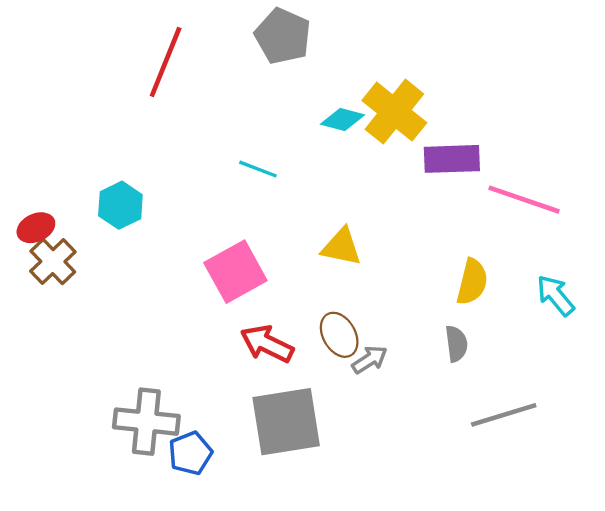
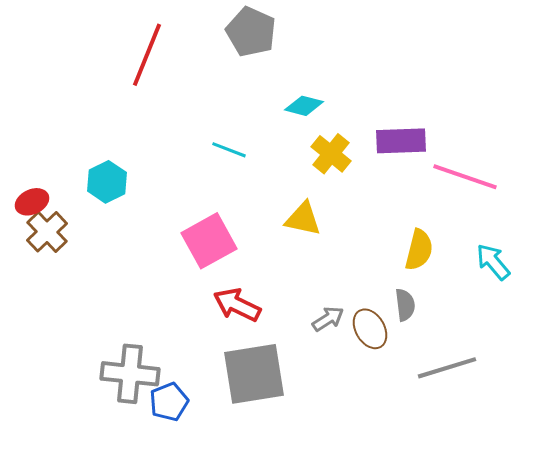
yellow cross: (394, 112) -> (331, 154), moved, size x0.7
brown ellipse: (339, 335) -> (370, 329), moved

